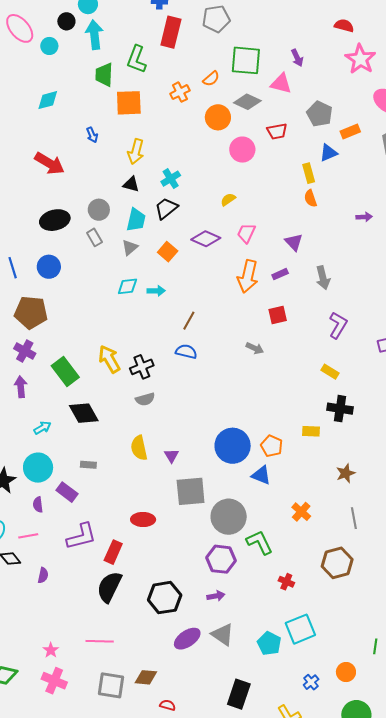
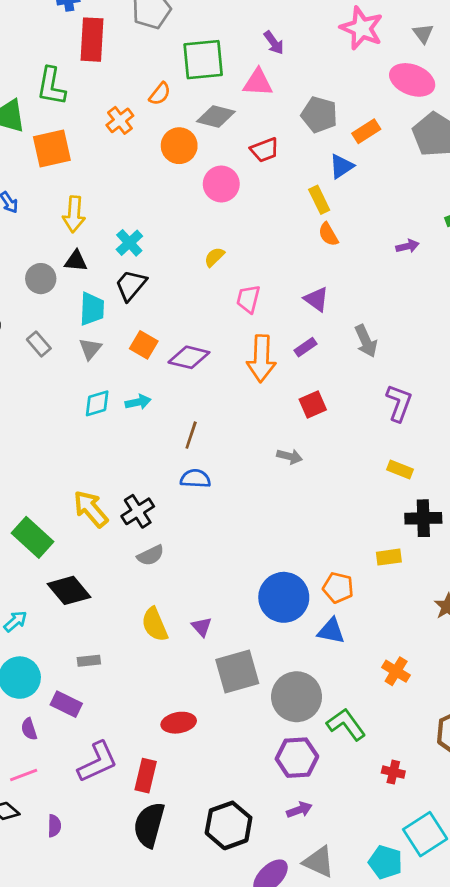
gray circle: (99, 210) -> (41, 279), moved
purple diamond: (206, 239) -> (189, 357), moved

